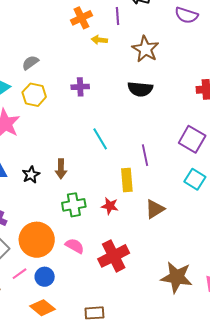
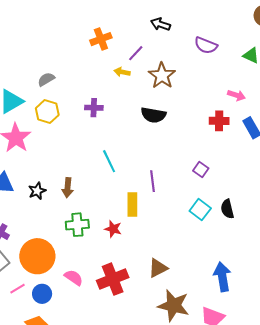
purple line: (117, 16) -> (136, 53), moved, turned 42
yellow arrow: (99, 40) -> (122, 72), moved
purple square: (192, 139) -> (201, 169), size x0.6
brown triangle: (155, 209) -> (158, 268), moved
pink semicircle: (75, 246) -> (74, 278), moved

